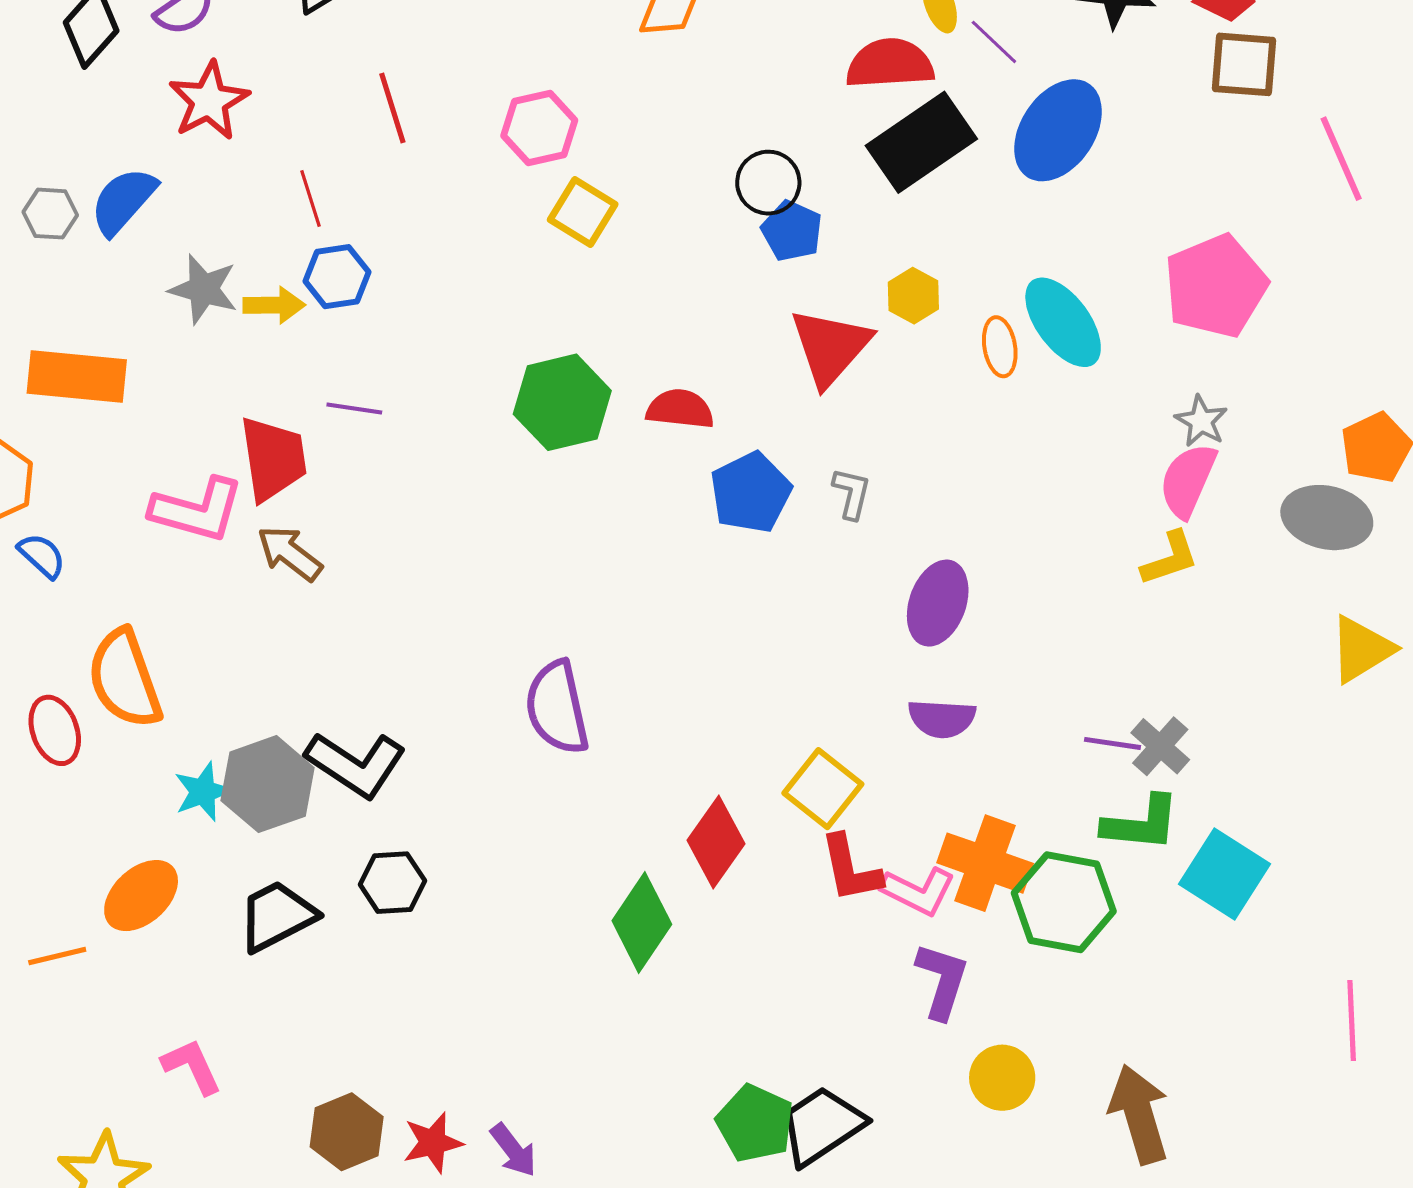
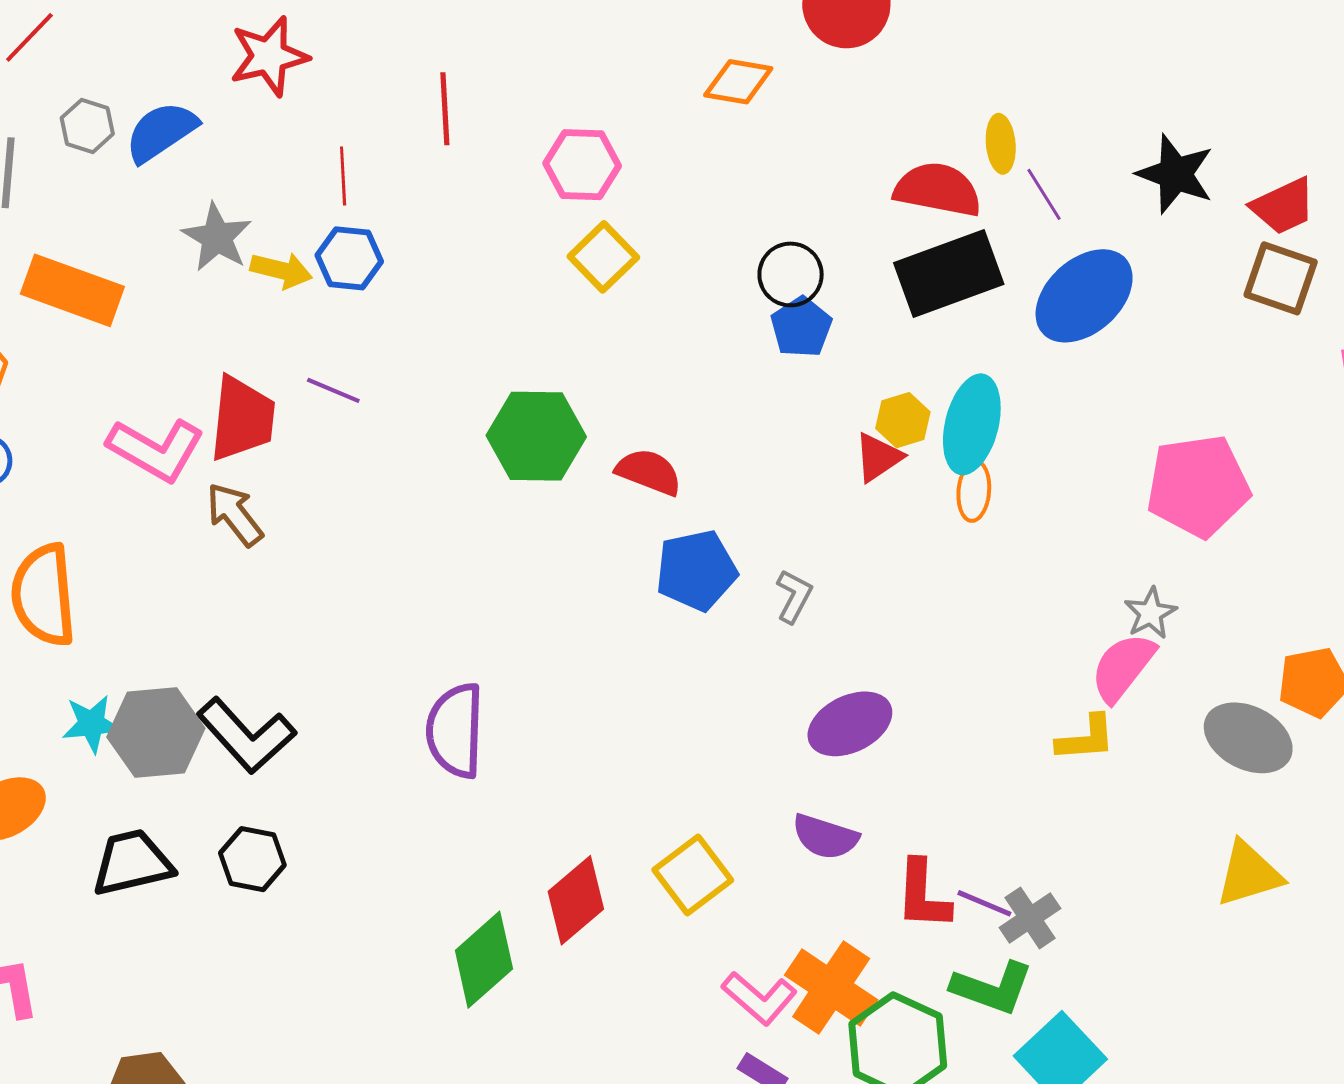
cyan ellipse: (1063, 322) -> (972, 424), moved, turned 36
red triangle: (830, 347) -> (878, 457), moved, size x0.6
purple ellipse: (938, 603) -> (850, 724), turned 30
red L-shape: (851, 869) -> (923, 895), moved

